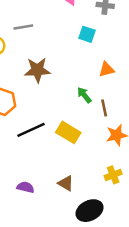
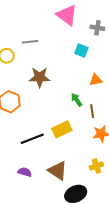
black line: (31, 130) -> (32, 139), moved
yellow rectangle: (68, 132) -> (62, 129), turned -60
brown triangle: (66, 183) -> (58, 171), size x1.5

